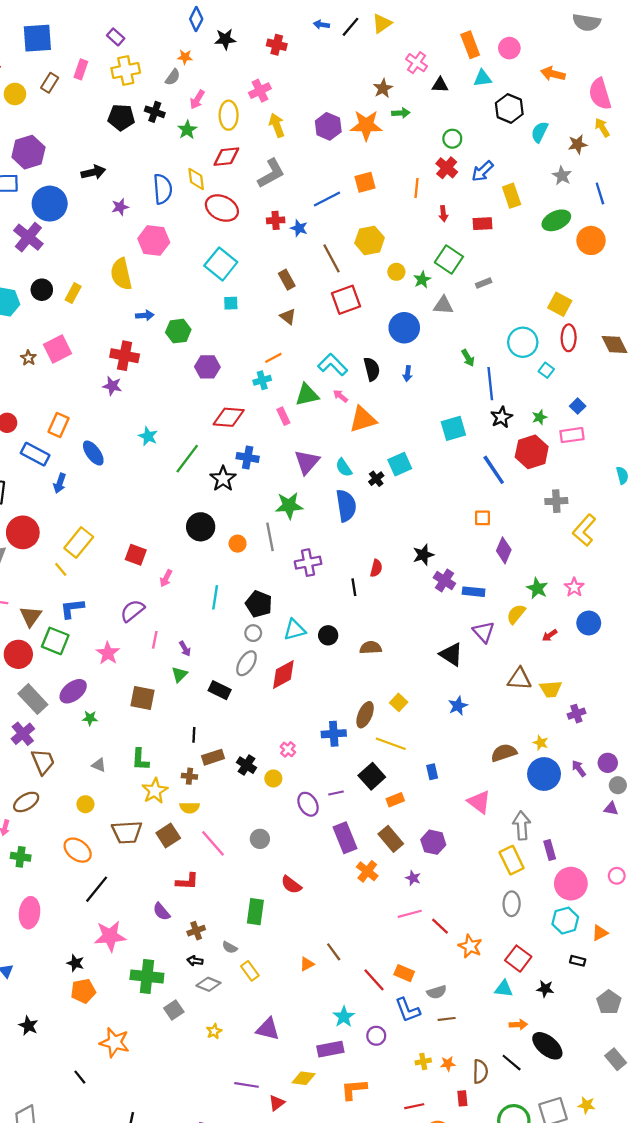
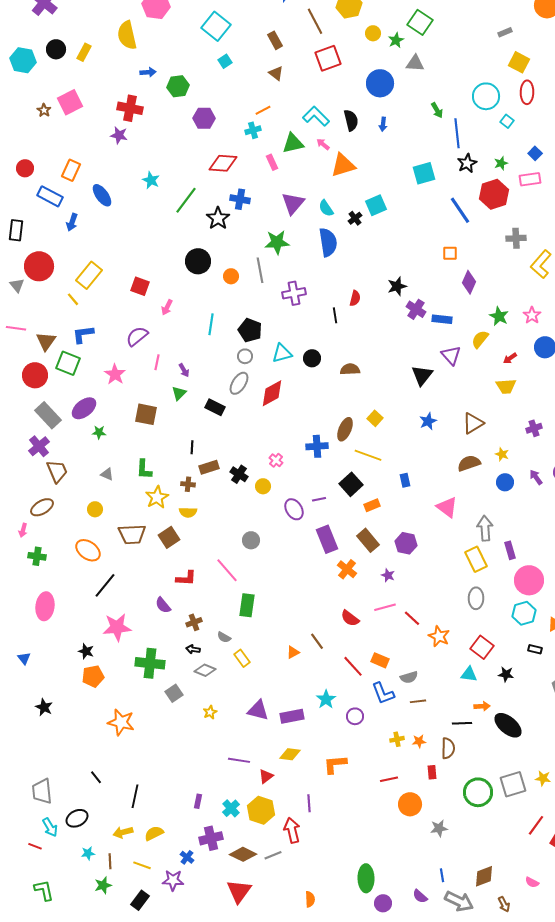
gray rectangle: (484, 283) -> (505, 32), moved
cyan square: (231, 303) -> (225, 61), turned -32
black triangle: (451, 654) -> (422, 375), turned 35
brown triangle: (519, 679) -> (473, 423), moved, turned -35
yellow trapezoid: (551, 689) -> (506, 386), moved
blue circle: (544, 774) -> (505, 482), size x0.6
pink line: (213, 843) -> (227, 570), moved
red semicircle: (291, 885) -> (350, 618), moved
purple rectangle: (330, 1049) -> (292, 716), moved
black line: (512, 1063) -> (462, 723), moved, turned -42
black line: (80, 1077) -> (96, 777), moved

